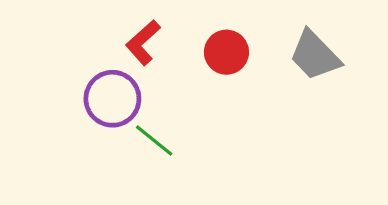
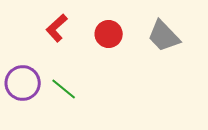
purple circle: (112, 99) -> (23, 83), moved

